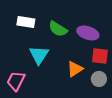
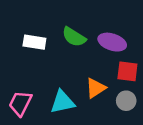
white rectangle: (26, 22) -> (34, 42), moved
cyan triangle: (39, 55) -> (62, 102), moved, turned 45

